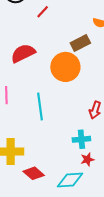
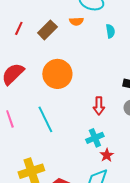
brown rectangle: (80, 43) -> (47, 30), moved

